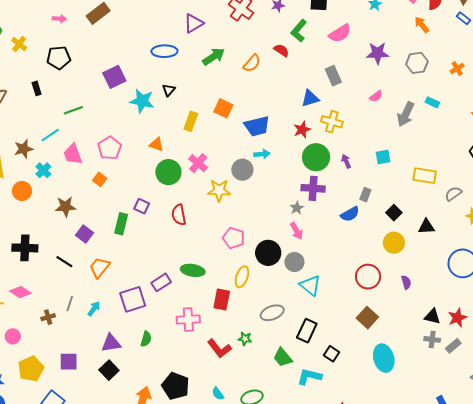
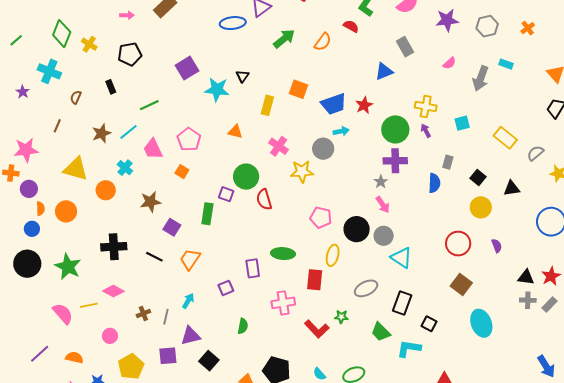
blue ellipse: (164, 51) -> (233, 23), moved
yellow cross: (332, 122) -> (426, 106), moved
red star: (302, 130) -> (364, 105), moved
brown star: (24, 149) -> (102, 133), moved
green circle: (168, 172) -> (246, 177), moved
yellow rectangle: (425, 176) -> (505, 138), turned 35
blue semicircle: (350, 214) -> (434, 183), turned -54
purple rectangle: (161, 282) -> (253, 268), turned -60
purple square: (133, 299) -> (226, 288), size x0.6
gray line: (70, 303) -> (166, 317), moved
purple triangle: (111, 343) -> (191, 336), moved

